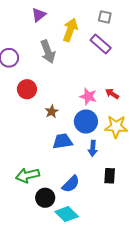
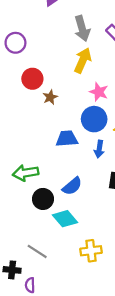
yellow arrow: (70, 30) -> (83, 60), moved
gray arrow: (48, 52) -> (82, 28), moved
brown star: (52, 112) -> (50, 97), moved

